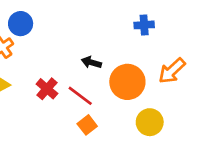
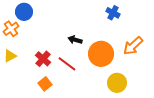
blue cross: (144, 25) -> (113, 13), turned 32
orange square: (87, 125) -> (45, 84), moved

